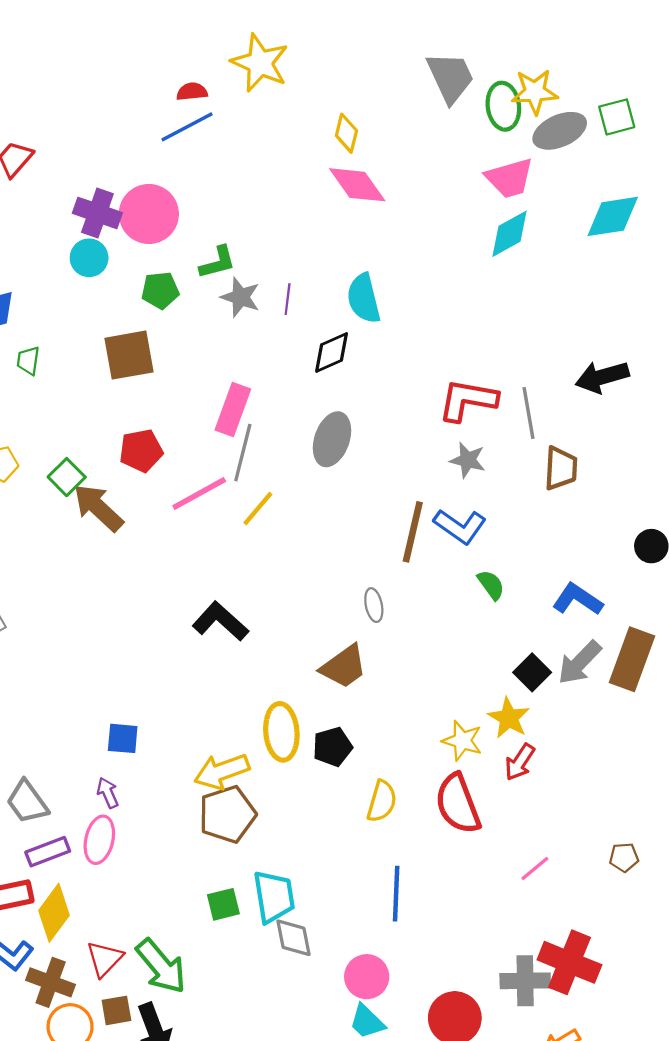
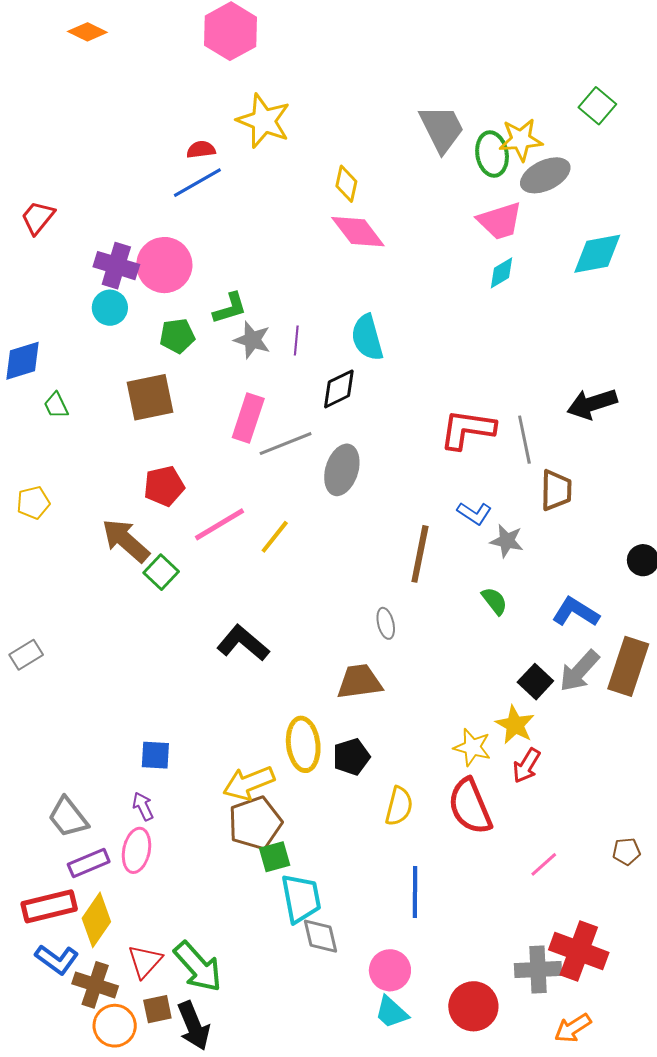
green square: (617, 117) -> (597, 106), moved, turned -33
cyan diamond: (509, 234) -> (501, 273), size x0.7
green trapezoid: (28, 361) -> (56, 405), turned -32
pink rectangle: (233, 410) -> (248, 418), moved
gray line: (243, 453) -> (286, 444), moved, turned 56
gray star: (468, 460) -> (507, 541), moved
green square: (67, 477) -> (161, 572), moved
blue L-shape: (460, 526) -> (474, 513), moved, size x0.7
brown trapezoid: (344, 667) -> (359, 682), turned -150
green square: (223, 904) -> (275, 857), moved

